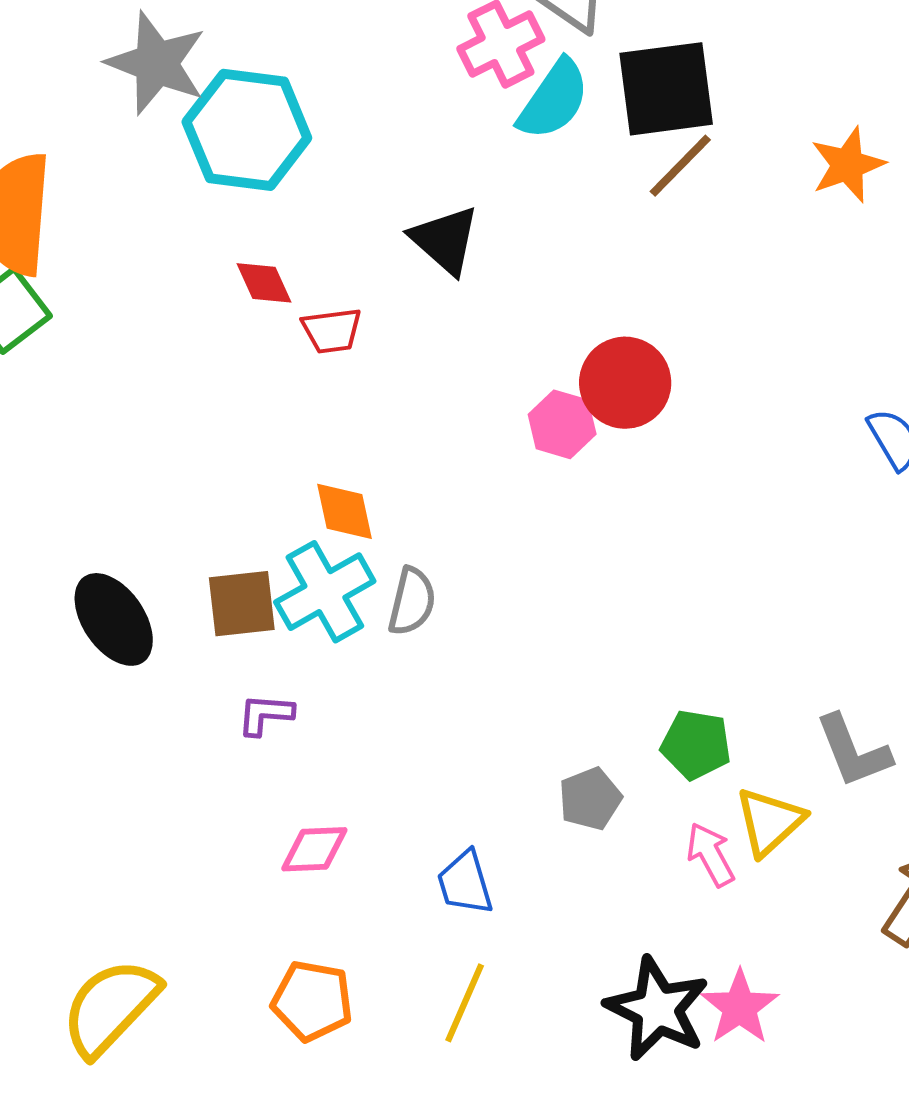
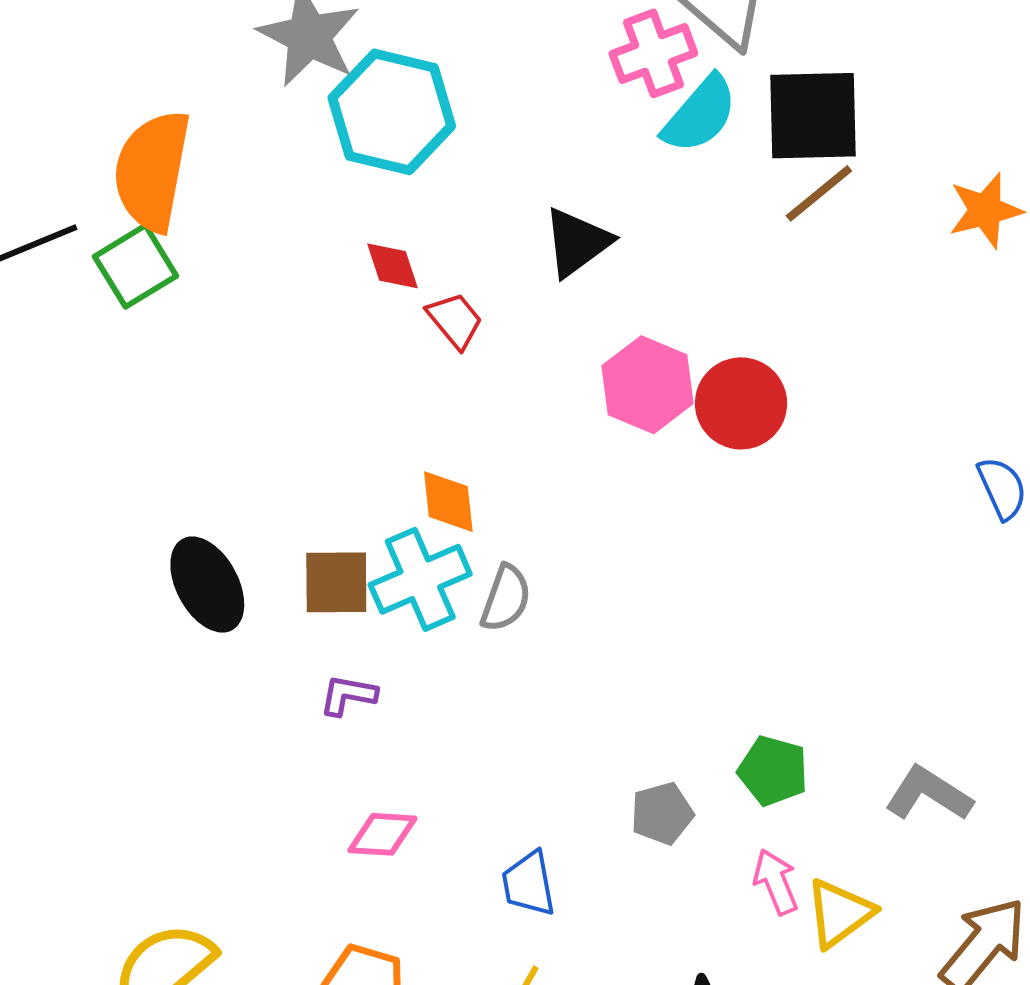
black triangle: (445, 240) -> (577, 242), turned 36
red trapezoid: (332, 331) -> (455, 320), turned -128
pink hexagon: (562, 424) -> (648, 385), moved, size x1.4
gray L-shape: (853, 751) -> (929, 794), turned 138
yellow triangle: (770, 822) -> (839, 913), moved

